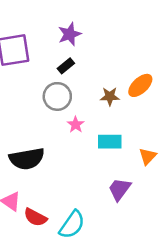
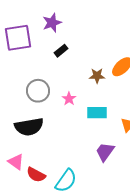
purple star: (70, 34) -> (52, 23), moved
gray circle: (57, 96) -> (38, 91), moved

